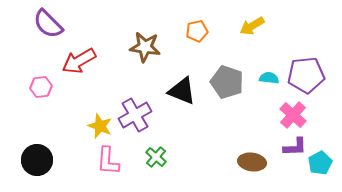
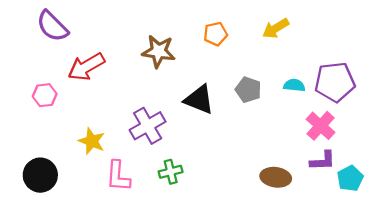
gray pentagon: (227, 82) -> (248, 90), size x0.7
yellow star: (100, 126) -> (92, 141), moved
green cross: (156, 157) -> (171, 172), turned 35

